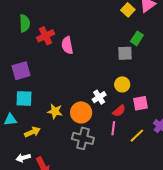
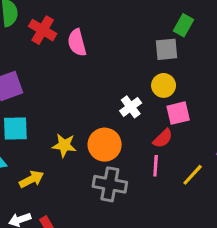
red cross: (46, 36) -> (43, 30), turned -30
yellow circle: (122, 84) -> (164, 85), moved
white cross: (99, 97) -> (131, 107), moved
pink square: (141, 103) -> (178, 113), moved

